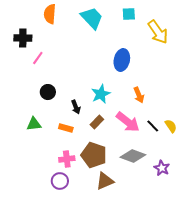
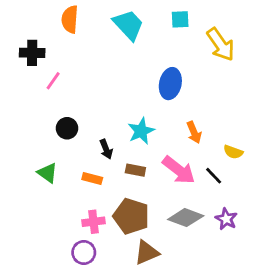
brown rectangle: (97, 122) -> (135, 170), turned 56
green triangle: (34, 124) -> (47, 173), turned 42
yellow semicircle: (171, 126) -> (233, 152), moved, turned 144
purple star: (162, 168) -> (226, 219), moved

